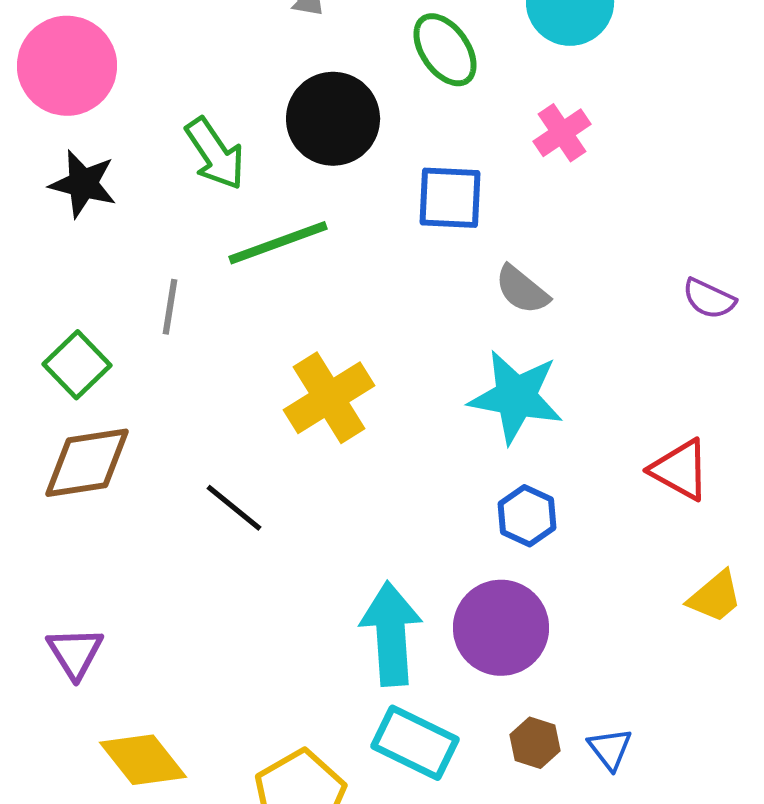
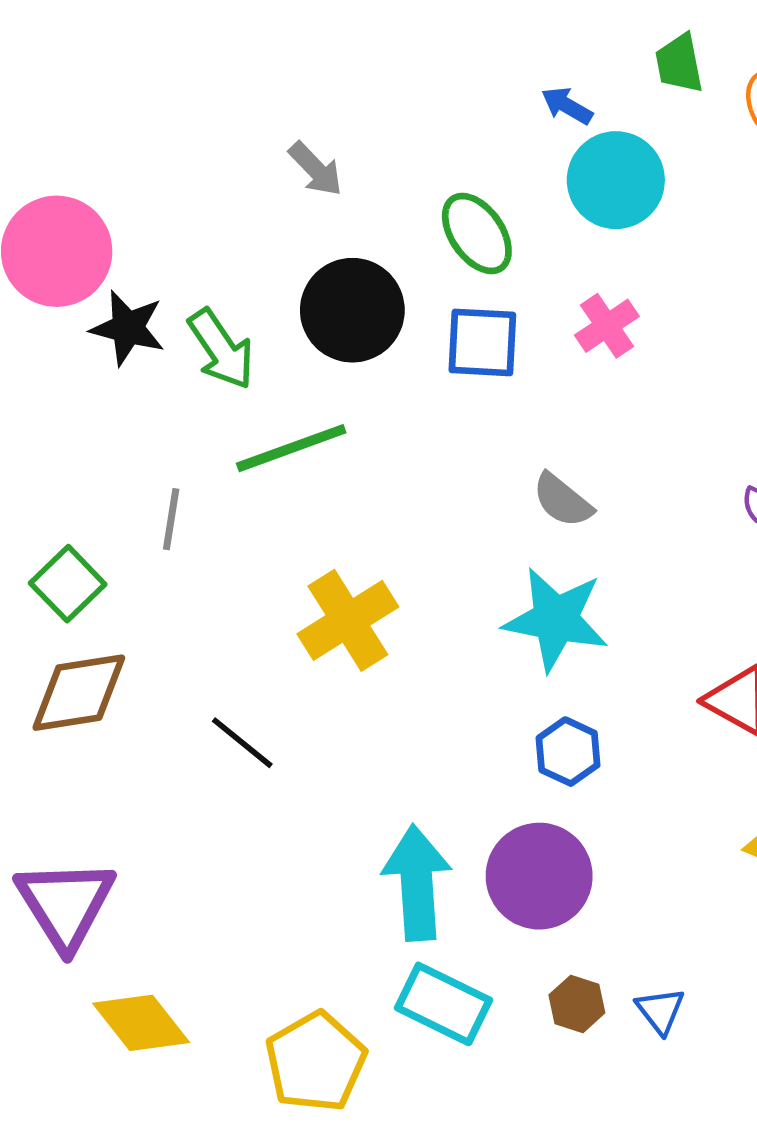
black star: (83, 184) -> (128, 328), moved
blue square: (450, 198) -> (482, 342), moved
purple triangle: (75, 653) -> (65, 904), size x1.6

